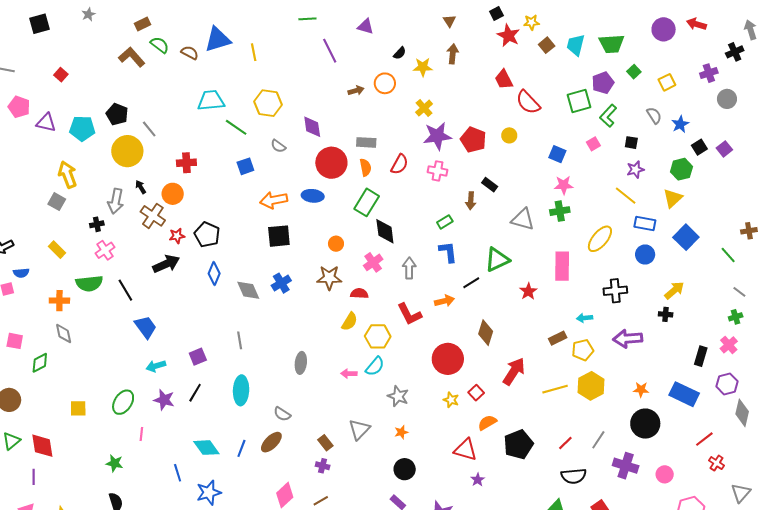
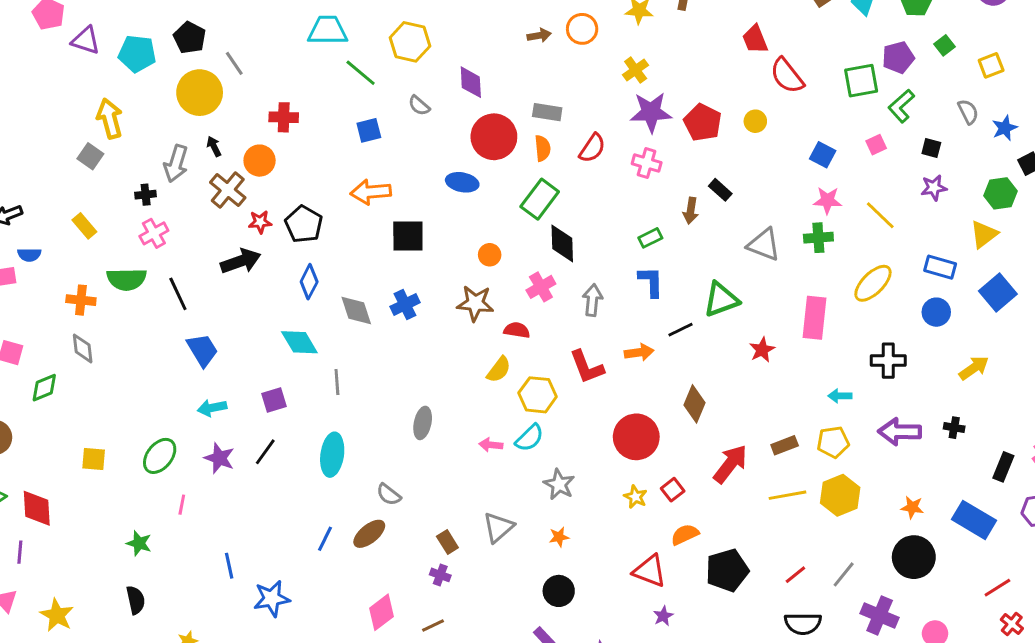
yellow line: (626, 196) -> (880, 215), moved
orange arrow: (274, 200) -> (371, 192), moved
black cross: (666, 314) -> (954, 428), moved
brown rectangle: (558, 338) -> (785, 445), moved
cyan diamond: (206, 448) -> (299, 342), moved

